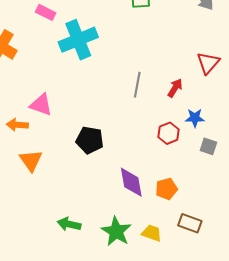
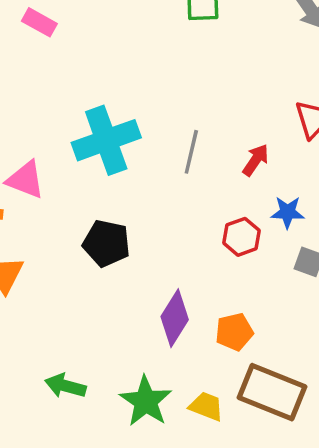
cyan cross: (78, 40) -> (106, 140), moved
purple diamond: (131, 182) -> (175, 318), turned 40
brown rectangle: (190, 223) -> (272, 392), size x1.6

